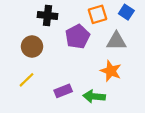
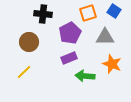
orange star: (111, 71) -> (112, 64), moved
purple rectangle: (63, 91) -> (69, 58), moved
green arrow: (94, 96) -> (85, 76), moved

